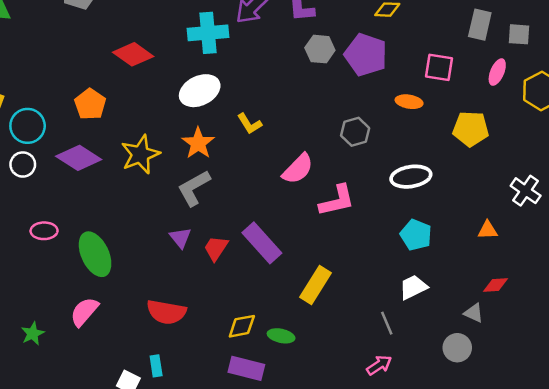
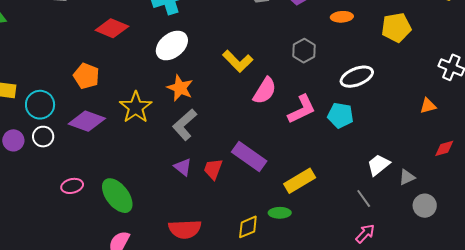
yellow L-shape: (250, 124) -> (238, 61), moved, size x1.4
cyan pentagon: (416, 235) -> (340, 115), moved
yellow rectangle: (315, 285) -> (300, 181), turned 40
gray triangle: (474, 313) -> (407, 177), moved, turned -36
green ellipse: (281, 336) -> (280, 213), moved

